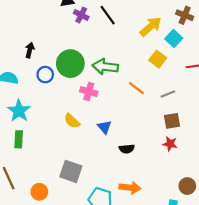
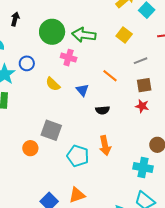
yellow square: (158, 59) -> (124, 35), moved
blue circle: (45, 75) -> (27, 63), moved
orange line: (136, 88) -> (110, 76), moved
orange arrow: (130, 188) -> (105, 146), turned 72
orange circle: (39, 192) -> (30, 148), moved

